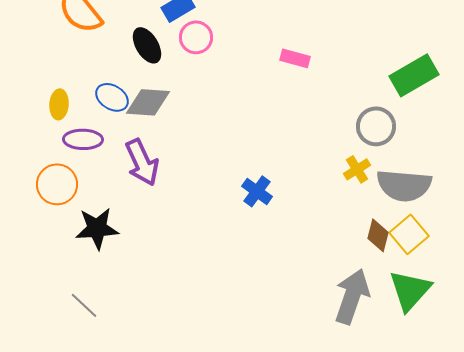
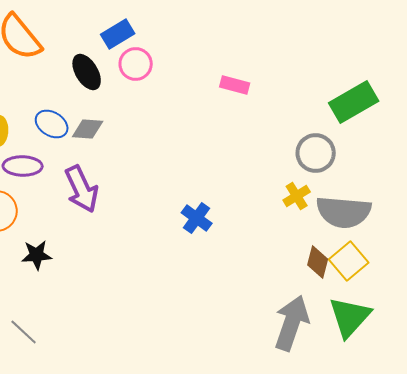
gray diamond: (148, 102) -> (88, 129), size x0.7
black star: (97, 228) -> (37, 255), size x0.7

